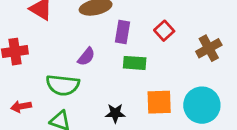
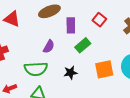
green rectangle: (135, 63) -> (83, 45), turned -35
black star: (115, 113) -> (70, 73), moved

